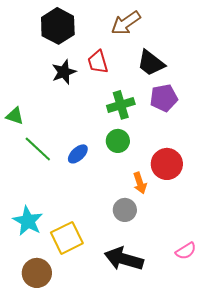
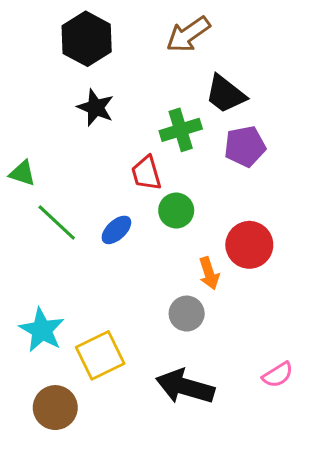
red trapezoid: (98, 62) -> (146, 173), moved
black star: (64, 72) -> (96, 107), turned -30
green cross: (121, 105) -> (181, 130), moved

